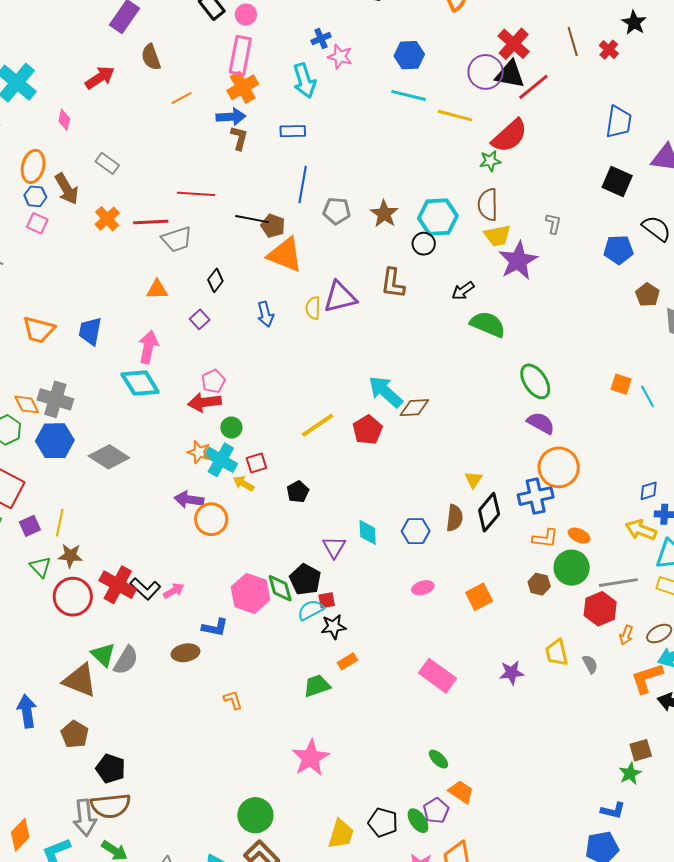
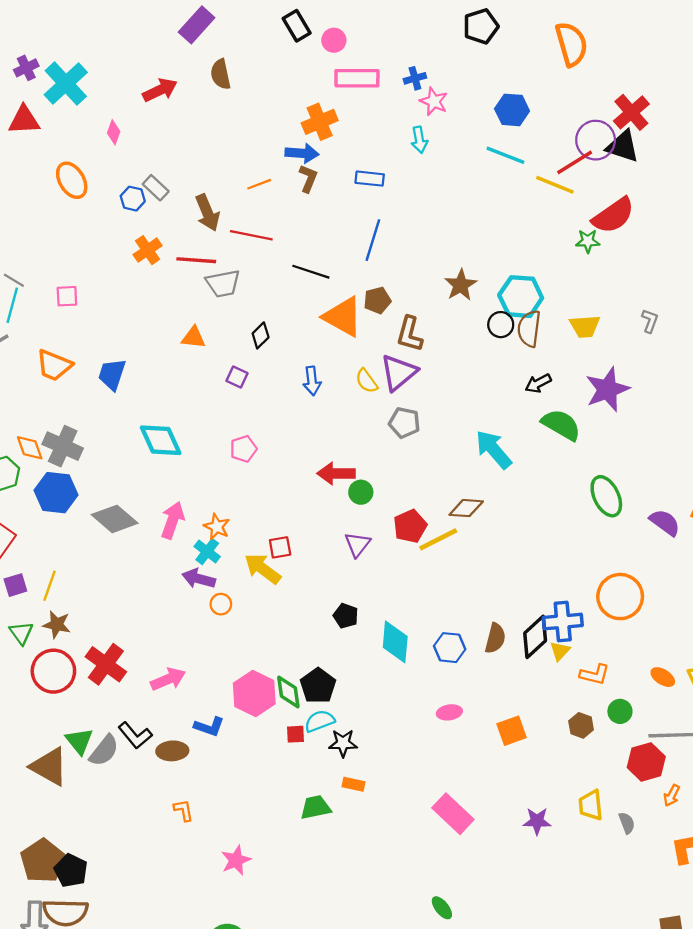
pink rectangle: (240, 55) -> (357, 78), moved, turned 72
cyan arrow: (304, 81) -> (419, 140), moved, size x0.7
red line: (533, 87) -> (575, 162), moved
orange line: (182, 98) -> (259, 184), moved
orange ellipse: (33, 166) -> (72, 180), turned -52
brown arrow: (67, 189) -> (207, 213), moved
blue hexagon: (35, 196) -> (133, 199), moved
brown semicircle: (488, 205) -> (529, 329), moved
gray pentagon: (337, 211) -> (404, 423), moved
pink square: (37, 223) -> (67, 296), moved, turned -35
brown pentagon: (273, 226) -> (377, 300), moved, turned 30
purple star: (518, 261) -> (607, 389), moved
brown L-shape: (393, 283) -> (410, 334), moved
purple triangle: (340, 297) -> (399, 372), turned -33
yellow semicircle: (313, 308) -> (367, 381), turned -45
purple square: (200, 319) -> (237, 377), turned -30
pink arrow: (148, 347) -> (173, 520), moved
cyan arrow: (385, 392) -> (494, 450), moved
red arrow: (205, 402) -> (336, 473), moved
purple semicircle: (541, 423) -> (665, 522), moved
yellow line: (318, 425) -> (438, 539), moved
green circle: (231, 428) -> (361, 492), moved
cyan cross: (221, 460) -> (207, 552), moved, size x0.7
yellow triangle: (473, 480) -> (560, 651), moved
yellow arrow: (244, 484) -> (263, 569), size x1.6
black pentagon: (298, 492) -> (346, 616), moved, turned -30
blue cross: (536, 496) -> (563, 622), moved
orange circle: (211, 519) -> (221, 604), size x0.6
cyan diamond: (368, 532) -> (395, 642), size x1.4
orange ellipse: (579, 536) -> (663, 677), moved
purple triangle: (334, 547) -> (357, 544), moved
green circle: (572, 568) -> (620, 711), size x0.6
black L-shape: (145, 589) -> (135, 735), moved
pink arrow: (174, 591) -> (168, 679), size x1.4
red square: (327, 600) -> (295, 734), moved
orange rectangle: (347, 661) -> (354, 784), turned 36
orange L-shape: (233, 700) -> (184, 810), moved
brown pentagon: (75, 734) -> (43, 861), moved, size x1.4
pink star: (311, 758) -> (236, 860), moved, size x0.7

